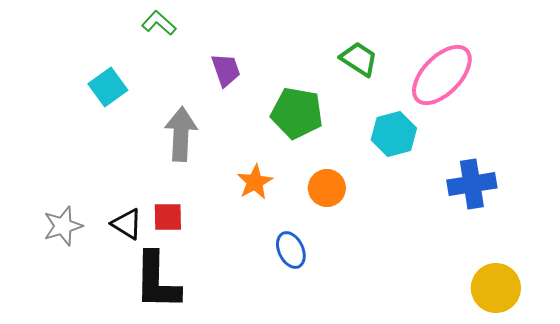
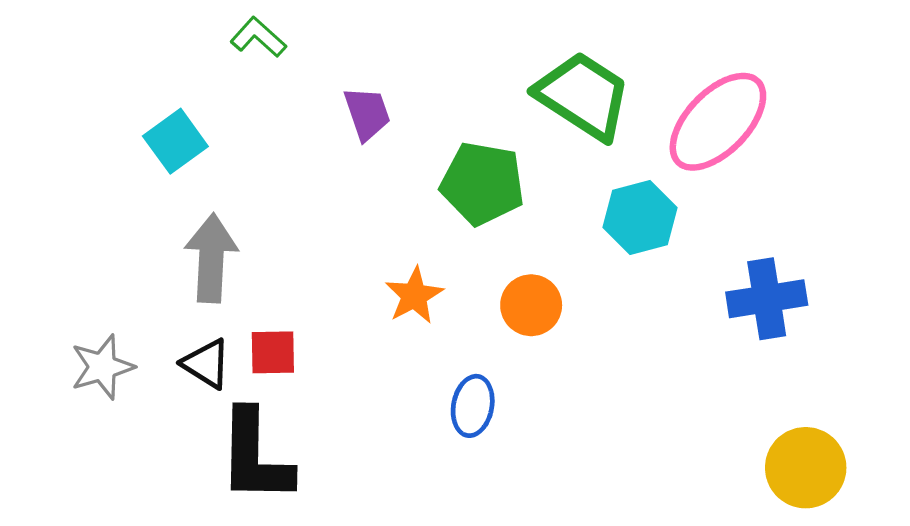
green trapezoid: (359, 59) -> (583, 96), size x1.6
gray arrow: (181, 134) -> (211, 258), moved
blue ellipse: (291, 250) -> (473, 406), turned 36

